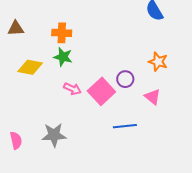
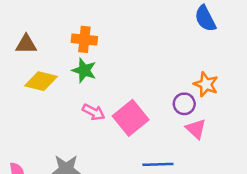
brown triangle: (16, 28) -> (26, 44), moved
purple circle: (125, 79) -> (184, 104), moved

